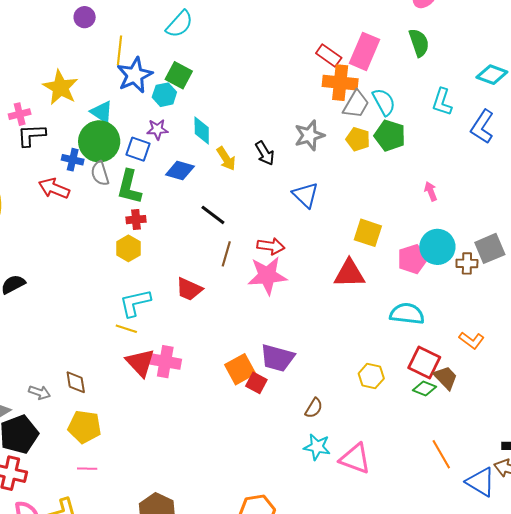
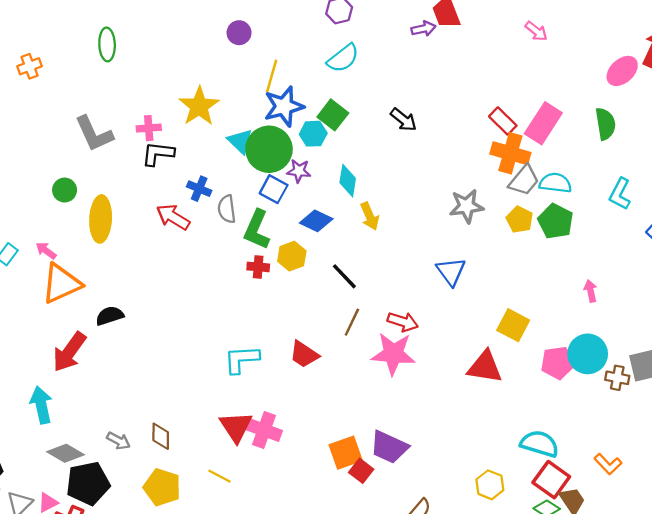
cyan semicircle: (384, 102) -> (555, 183), turned -64
green circle: (99, 141) -> (269, 149), moved
black arrow: (265, 153) -> (404, 120), moved, turned -30
yellow hexagon: (128, 248) -> (292, 256), moved
cyan semicircle: (407, 314) -> (540, 444), moved
yellow line: (126, 329) -> (220, 476), moved

